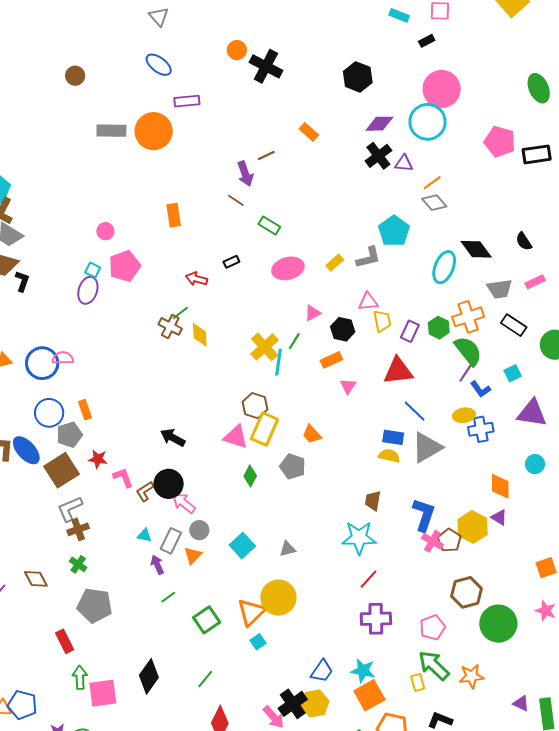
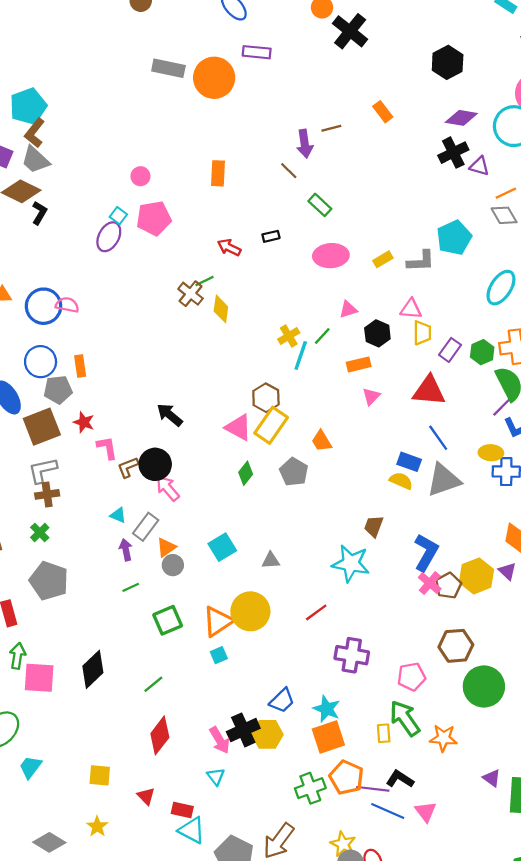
yellow cross: (265, 347) -> (289, 336), size x0.7
gray circle: (199, 530) -> (173, 565), moved
red line: (369, 579) -> (316, 612), moved

